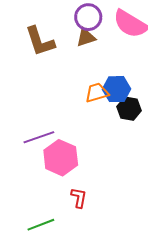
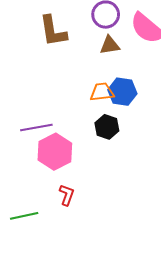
brown triangle: (86, 38) -> (110, 45), moved
black hexagon: (129, 109) -> (107, 127), moved

